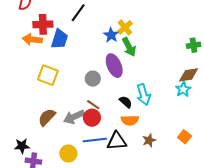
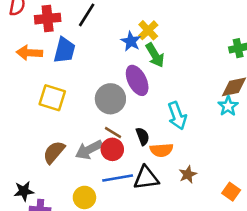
red cross: (43, 24) -> (48, 19), moved
gray circle: (93, 79) -> (110, 99), size x1.5
black semicircle: (126, 102) -> (143, 136), moved, turned 32
orange square: (185, 137) -> (231, 192), moved

